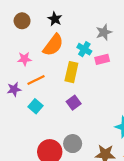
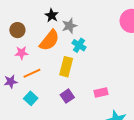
brown circle: (22, 21) -> (17, 30), moved
gray star: (104, 32) -> (69, 26), moved
pink rectangle: (102, 59) -> (101, 92), moved

